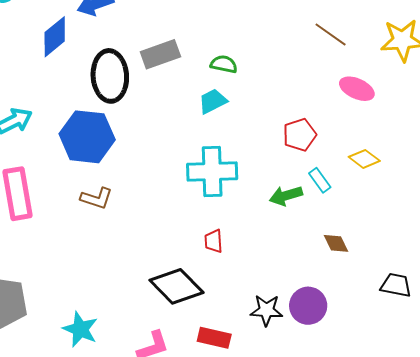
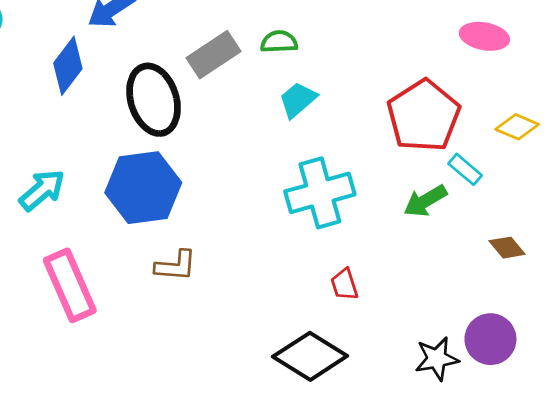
green semicircle: (224, 64) -> (279, 42), moved
red pentagon: (300, 135) -> (424, 116), size x1.6

